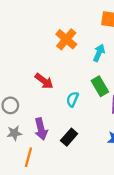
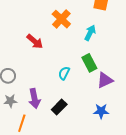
red arrow: (44, 81) -> (35, 41), moved

